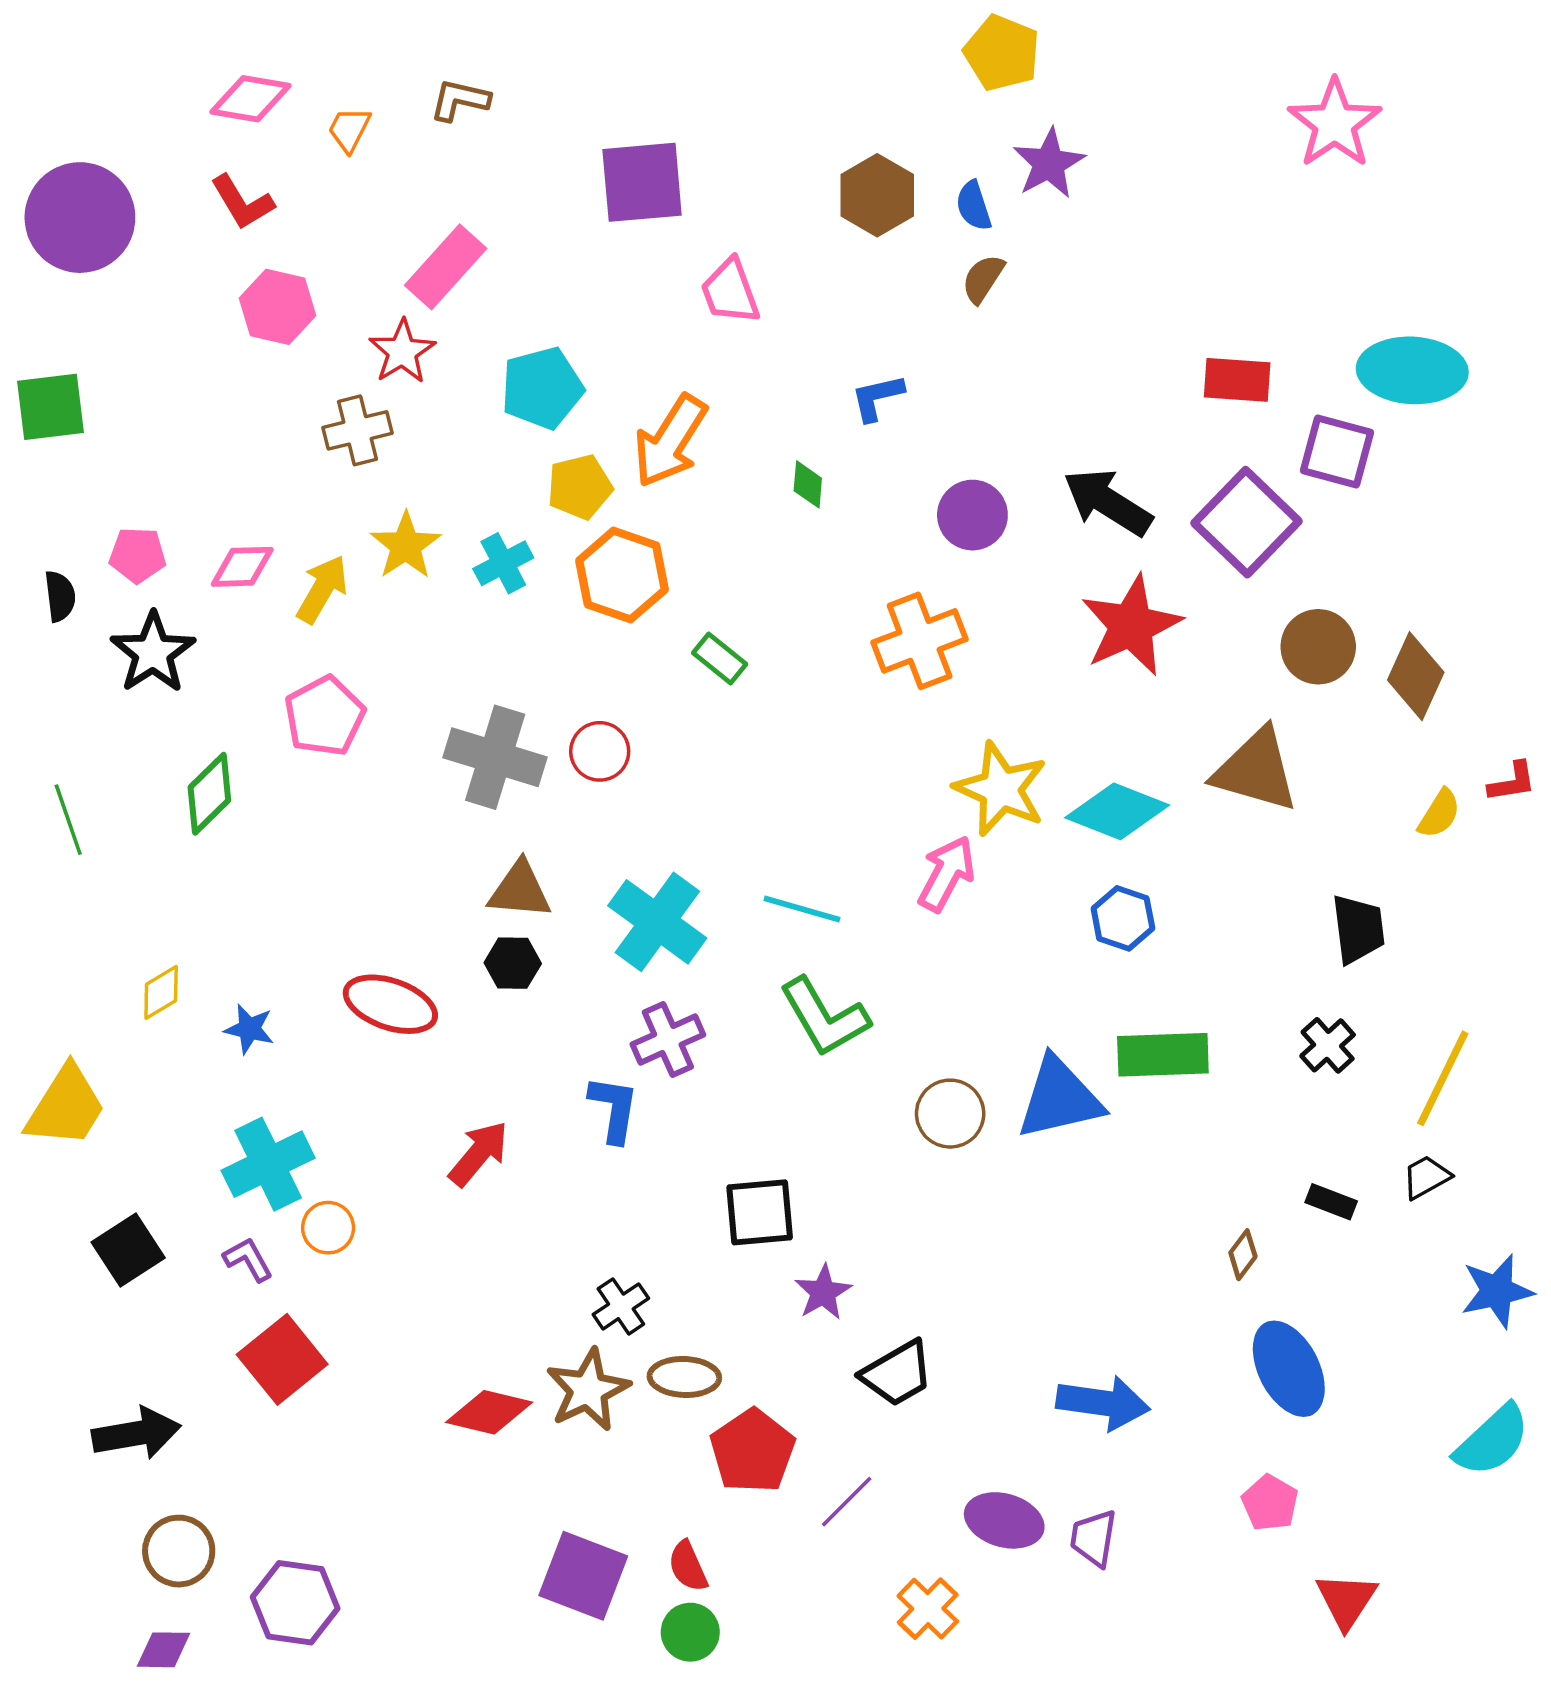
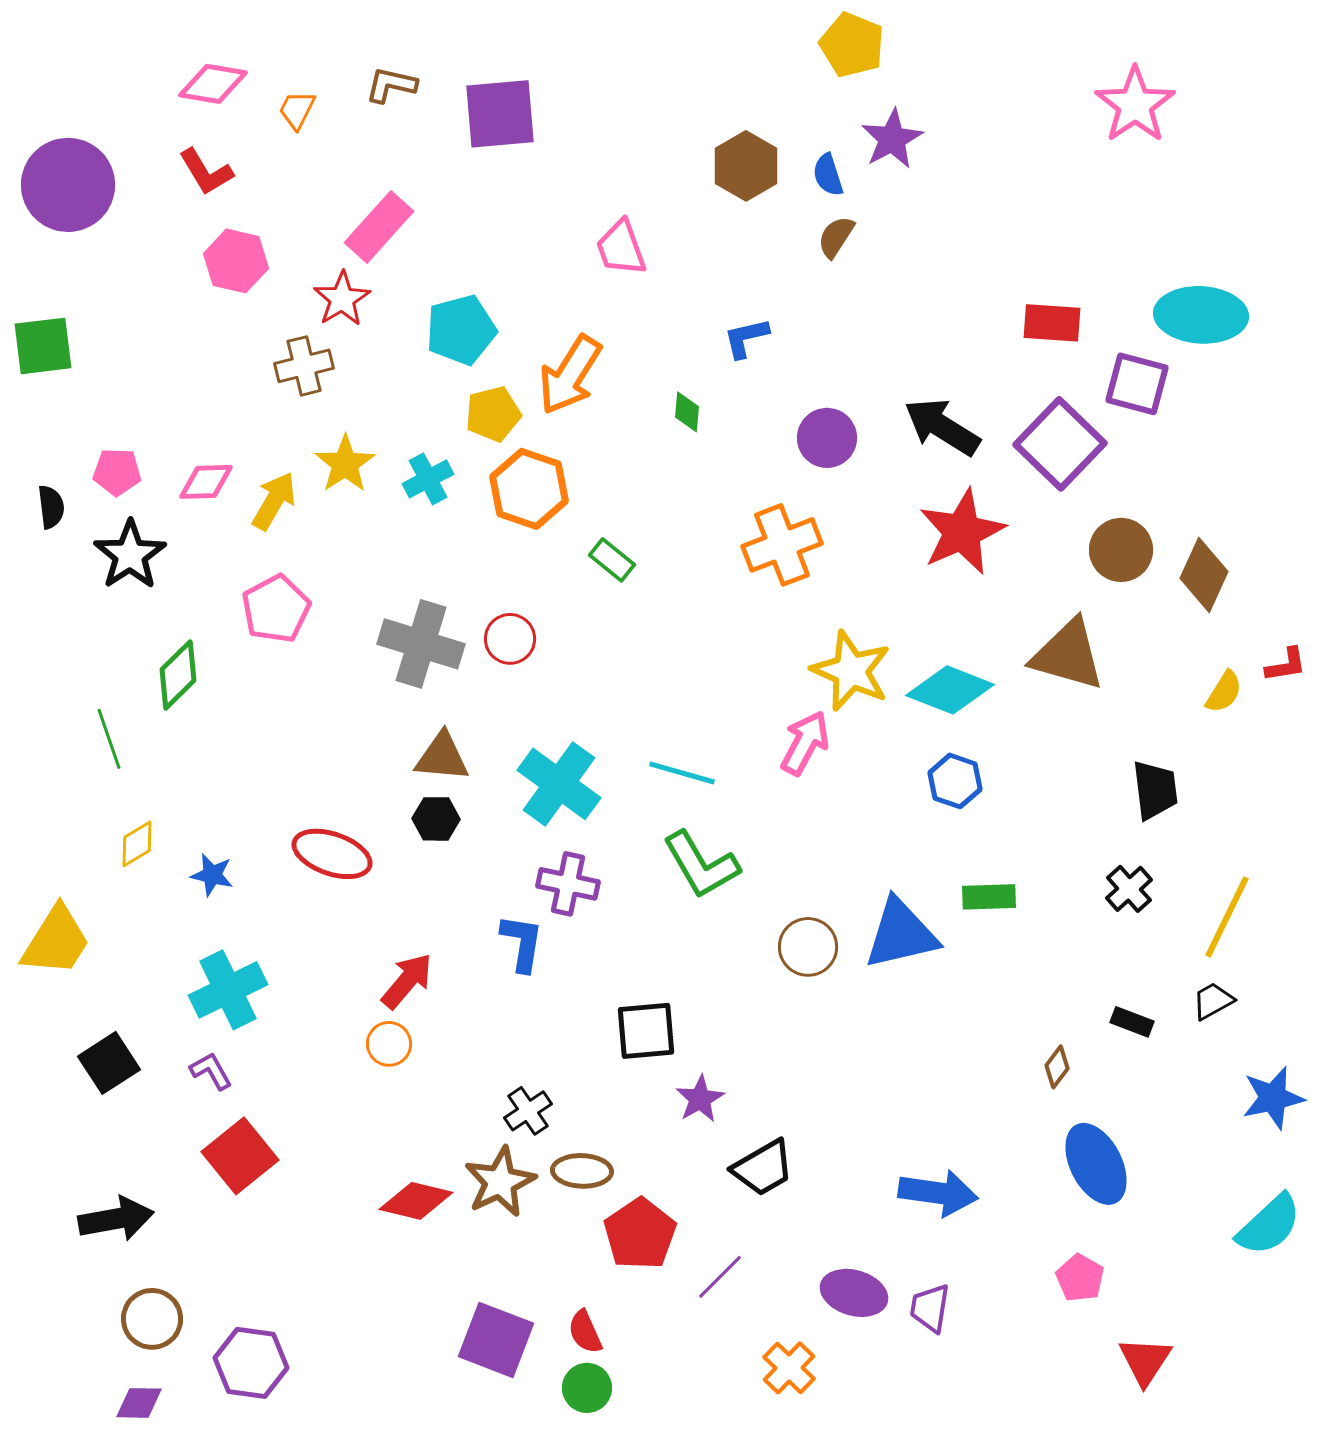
purple square: (642, 182) -> (500, 114), moved
green line: (68, 820) -> (109, 739), moved
purple cross: (668, 1039) -> (568, 884), turned 36
green rectangle: (1163, 1055) -> (989, 897), size x0.7
orange circle: (328, 1228) -> (389, 1044), moved

